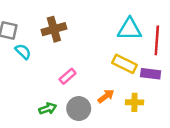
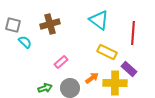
cyan triangle: (130, 29) -> (99, 20), moved, turned 35
purple rectangle: (151, 74) -> (129, 69), moved, turned 35
yellow cross: (134, 102) -> (115, 83), size x1.6

